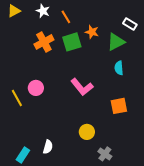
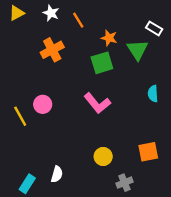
green square: (72, 42) -> (102, 63), moved
green triangle: (116, 42) -> (138, 50), turned -36
cyan semicircle: (119, 68) -> (153, 94), moved
orange square: (119, 106) -> (148, 152), moved
gray cross: (105, 154) -> (124, 183), turned 32

